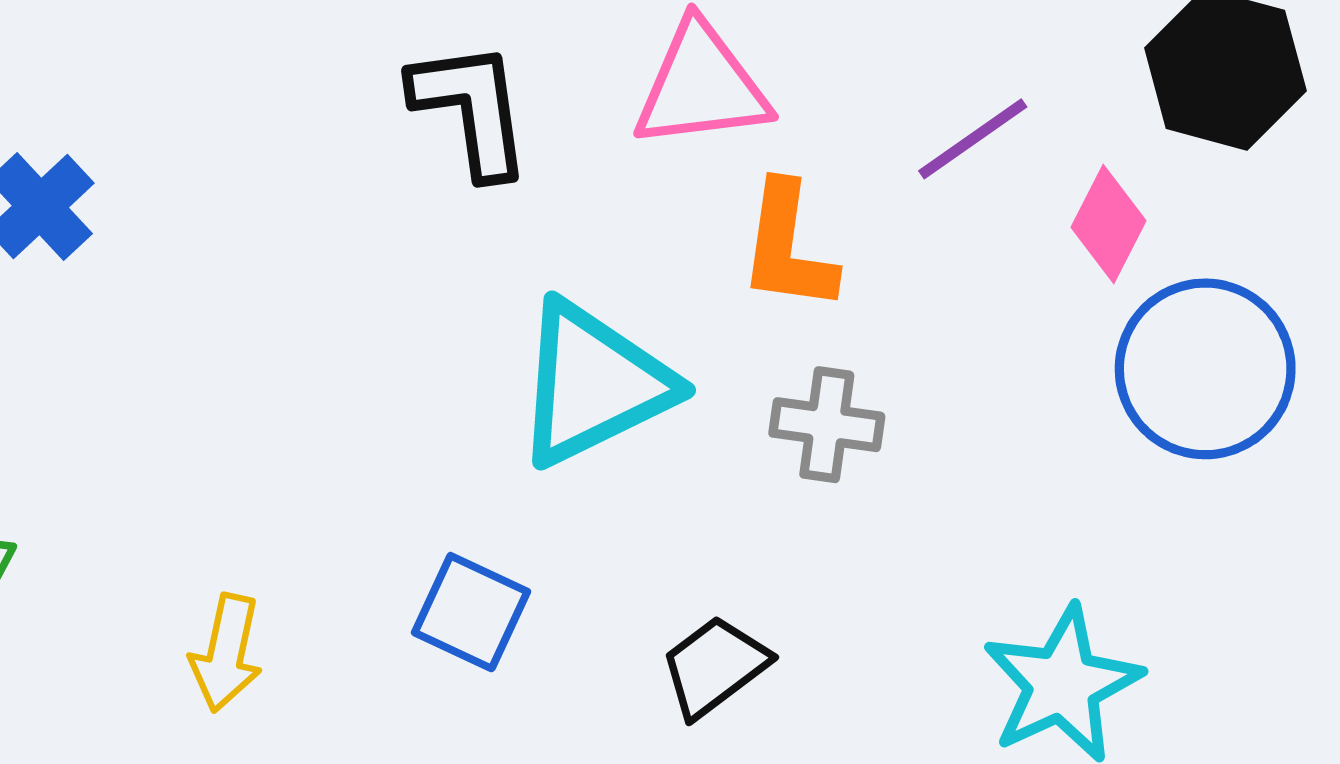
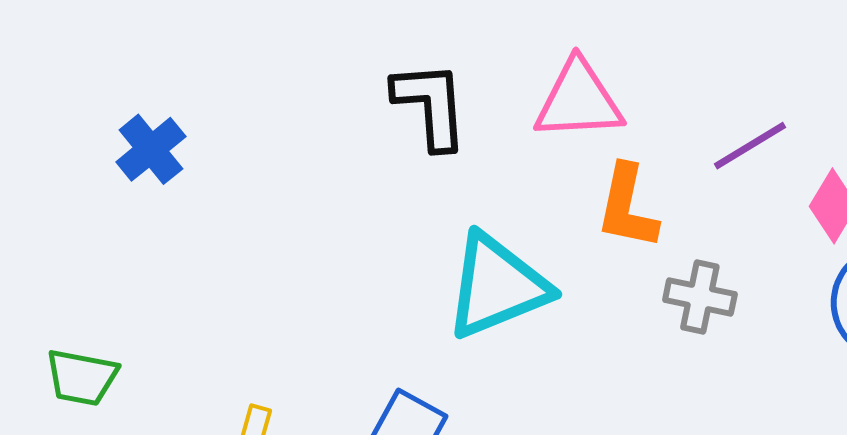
gray cross: (827, 425) -> (700, 297), moved

